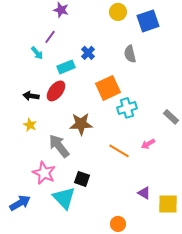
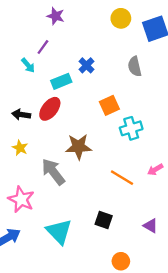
orange square: (108, 88) -> (109, 105), size x0.7
pink star: (44, 173) -> (21, 199), moved
black square: (82, 179) -> (104, 220), moved

